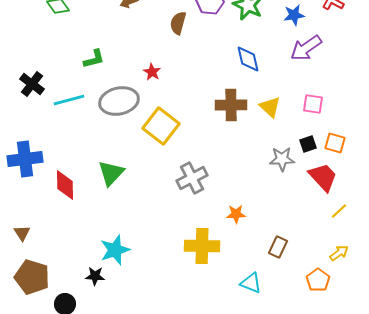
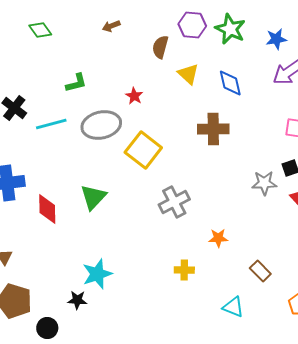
yellow triangle: (270, 107) -> (188, 74), moved
yellow cross: (202, 246) -> (184, 270), size x0.6
brown rectangle: (278, 247) -> (260, 271), turned -70

